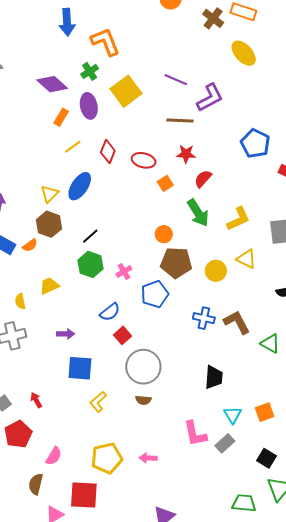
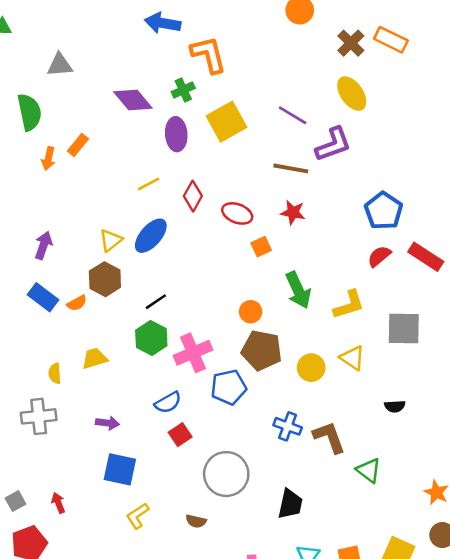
blue arrow: (67, 22) -> (163, 23), turned 96
yellow ellipse: (244, 53) -> (352, 94), moved
orange rectangle: (61, 117) -> (78, 145), moved
red semicircle: (203, 179) -> (379, 256), moved
pink cross: (124, 272) -> (193, 353), size x1.8
gray circle: (143, 367) -> (226, 474), moved

